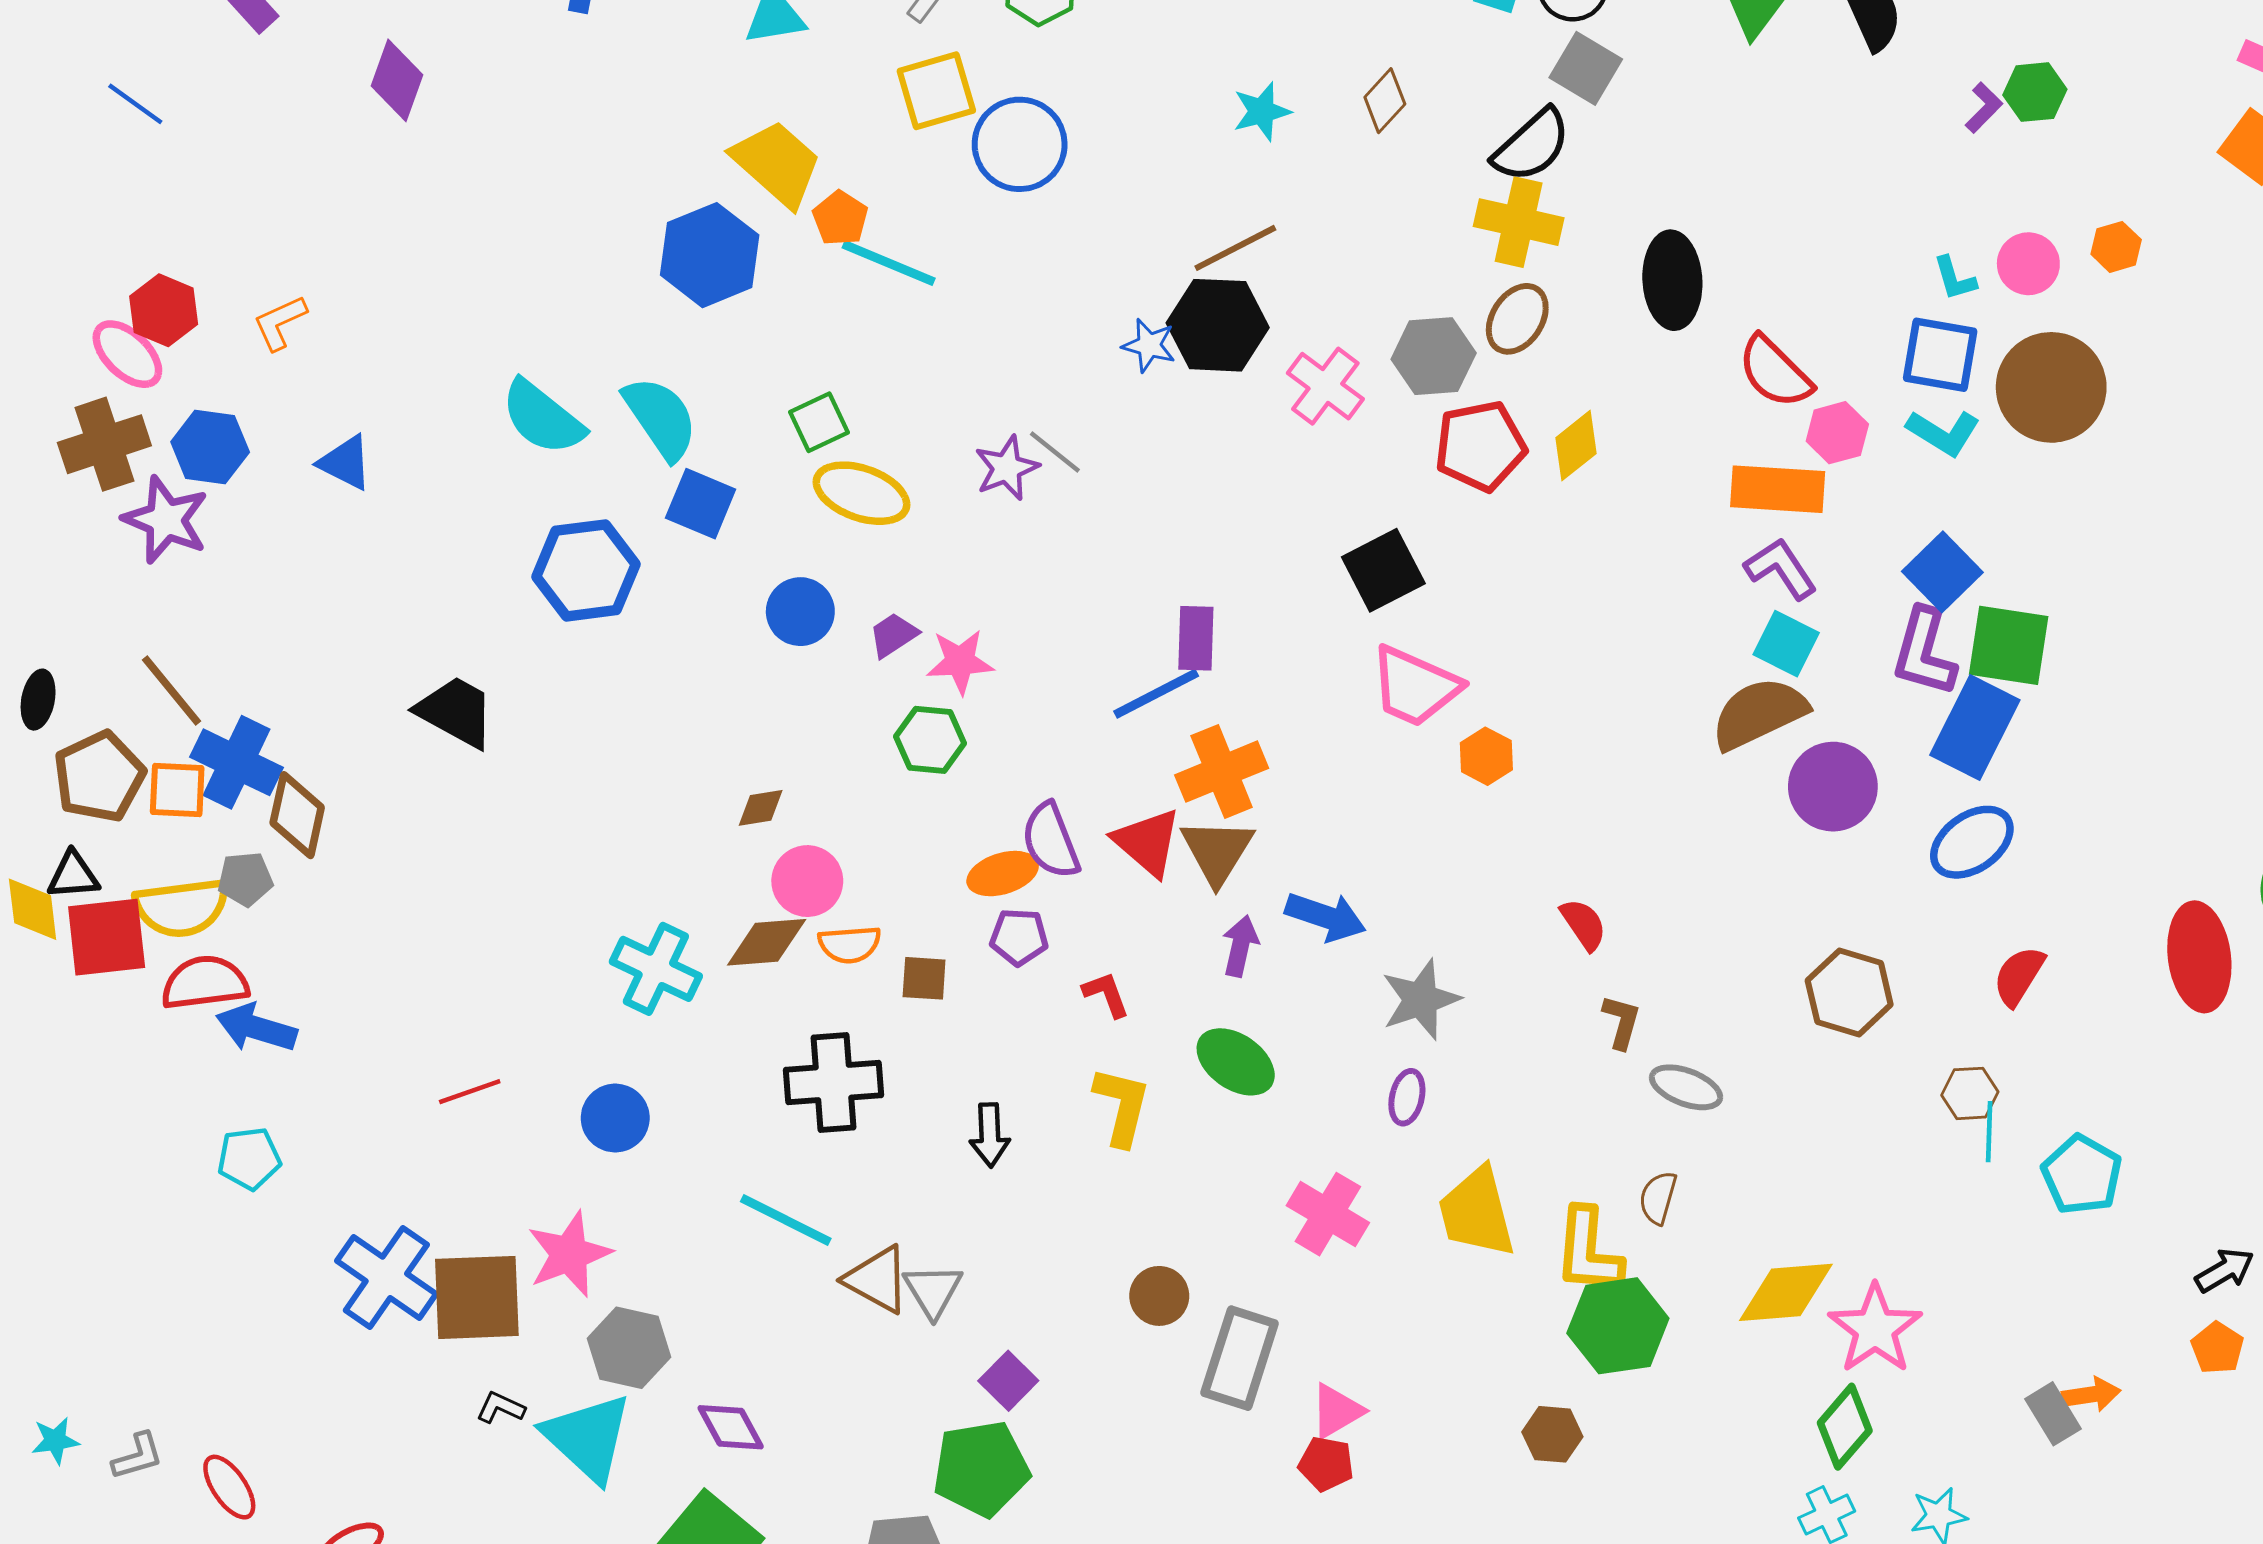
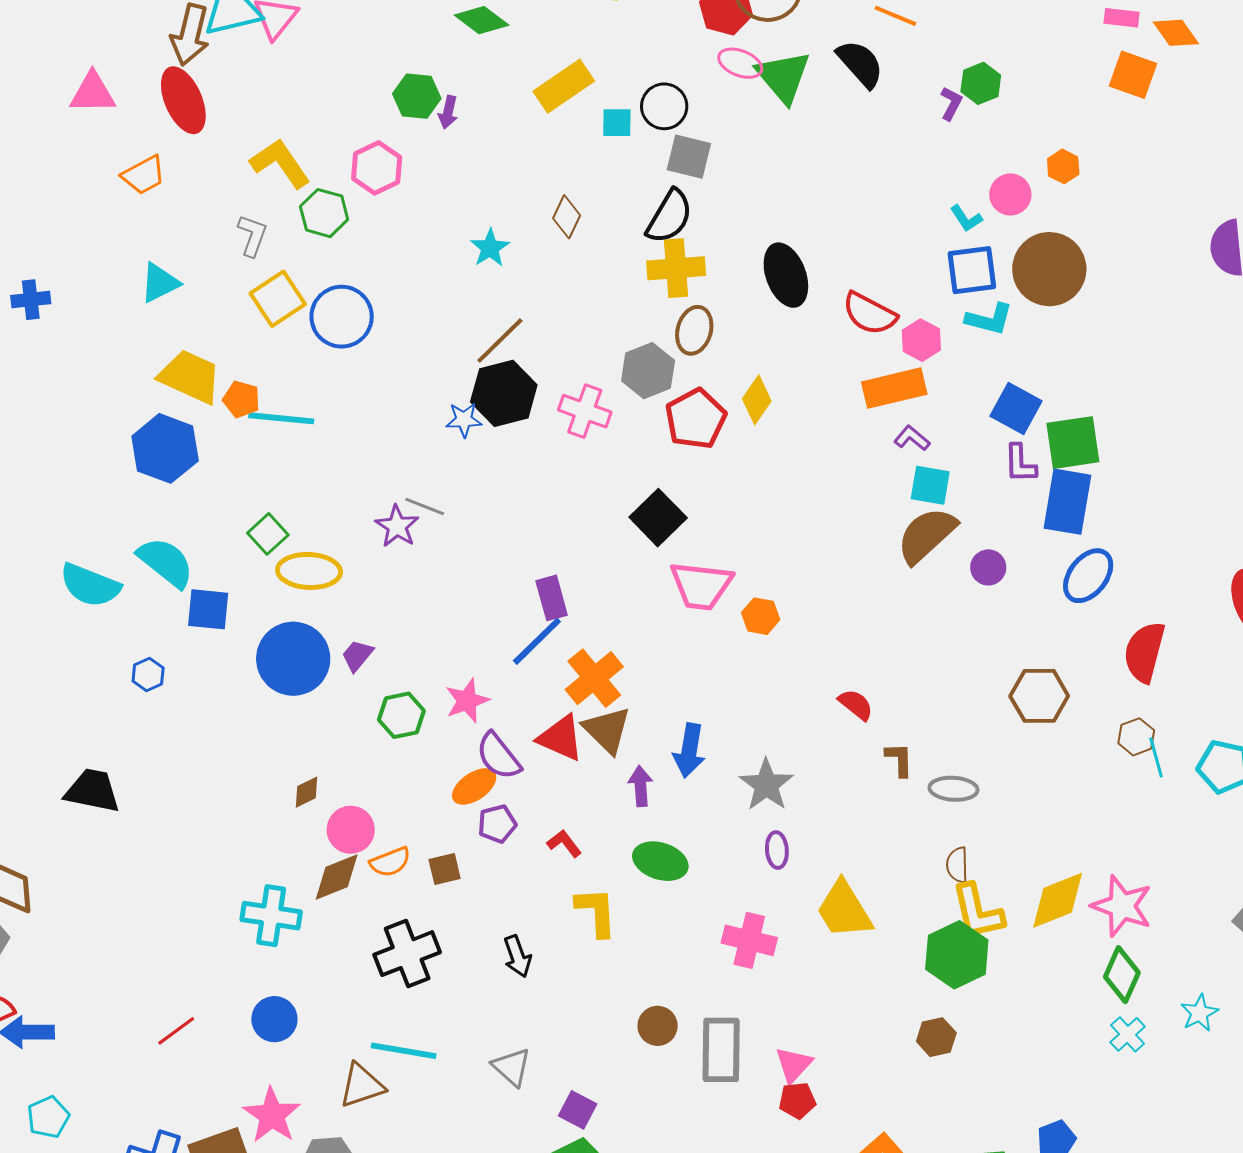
purple L-shape: (1781, 569) -> (912, 438), size x0.7
blue hexagon: (586, 570) -> (148, 675), size x0.5
blue circle: (800, 612) -> (293, 659), size x1.6
purple L-shape: (1924, 652) -> (1020, 463), size x0.7
pink star: (960, 662) -> (467, 701), moved
purple circle: (1833, 787) -> (988, 567), size x0.6
blue arrow: (1326, 917) -> (689, 750), turned 98
red semicircle: (2019, 976) -> (1144, 652), size x1.4
yellow L-shape: (1588, 1251) -> (977, 912), moved
brown triangle: (877, 1279) -> (362, 1085), moved, turned -30

